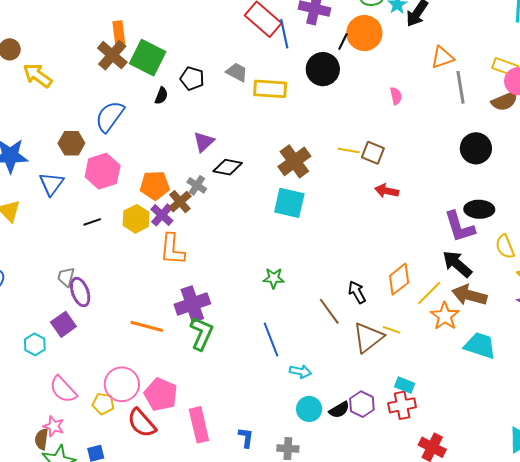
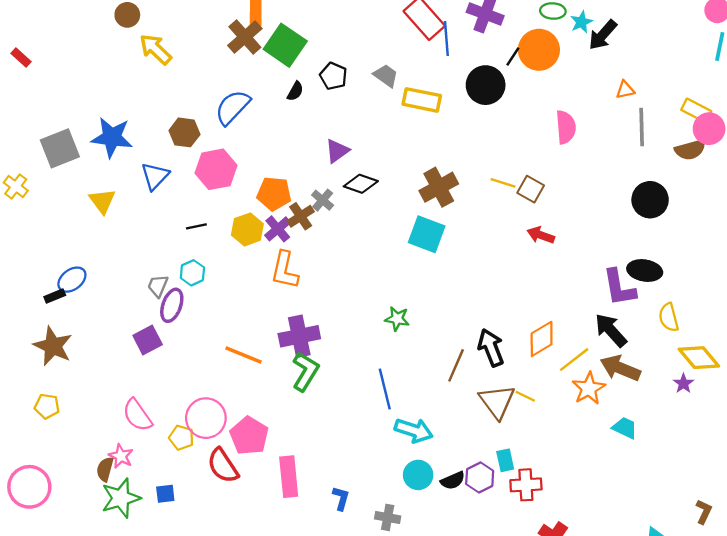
orange triangle: (442, 58) -> (625, 90), size x0.7
pink semicircle: (396, 96) -> (566, 127), size x1.6
purple ellipse: (80, 292) -> (172, 305), turned 32
black arrow: (357, 292) -> (491, 348), size x1.4
brown line: (329, 311) -> (456, 365), turned 52
brown triangle: (368, 338) -> (497, 402), turned -36
cyan hexagon: (35, 344) -> (192, 273), moved
cyan trapezoid: (480, 346) -> (625, 428), size x0.7
cyan arrow: (300, 371) -> (414, 430), size x1.5
cyan rectangle: (405, 385) -> (505, 460), moved, turned 48

